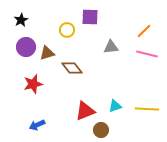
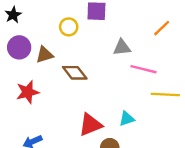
pink line: (147, 54) -> (144, 69), moved
yellow line: (147, 109) -> (165, 95), moved

